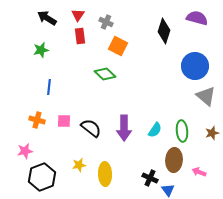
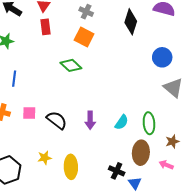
gray cross: (106, 22) -> (86, 12), moved
blue circle: (195, 66) -> (162, 57), size x0.7
purple arrow: (124, 128) -> (90, 120), size x0.7
brown star: (212, 133) -> (172, 141), moved

